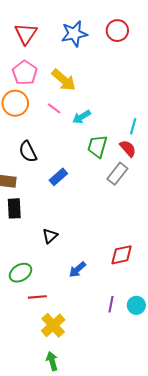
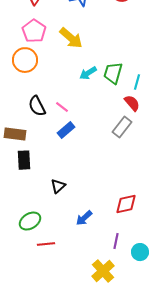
pink line: (54, 108) -> (62, 107), moved
green trapezoid: (97, 146) -> (113, 73), moved
purple line: (111, 304) -> (116, 241), moved
yellow cross: (53, 325) -> (103, 271), moved

